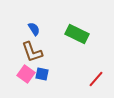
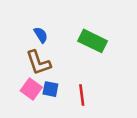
red line: (96, 79) -> (82, 95), moved, turned -48

